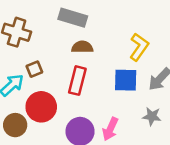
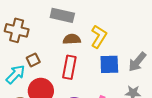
yellow L-shape: (139, 47) -> (99, 37), moved

